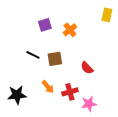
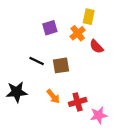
yellow rectangle: (107, 15) -> (89, 17), moved
red semicircle: (87, 68) -> (96, 47), moved
black star: (17, 95) -> (17, 92), moved

